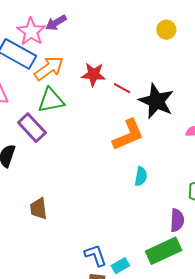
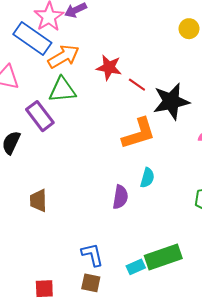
black star: (156, 101) -> (171, 101), turned 30
purple semicircle: (177, 220) -> (120, 197), moved
cyan rectangle: (120, 266) -> (136, 267), moved

